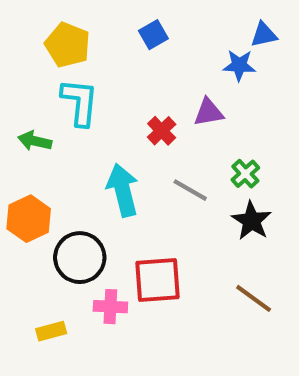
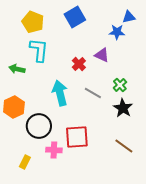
blue square: (153, 35) -> (75, 17), size x1.5
purple triangle: (209, 112) -> (102, 55), turned 35
yellow rectangle: (51, 331) -> (25, 162), turned -48

